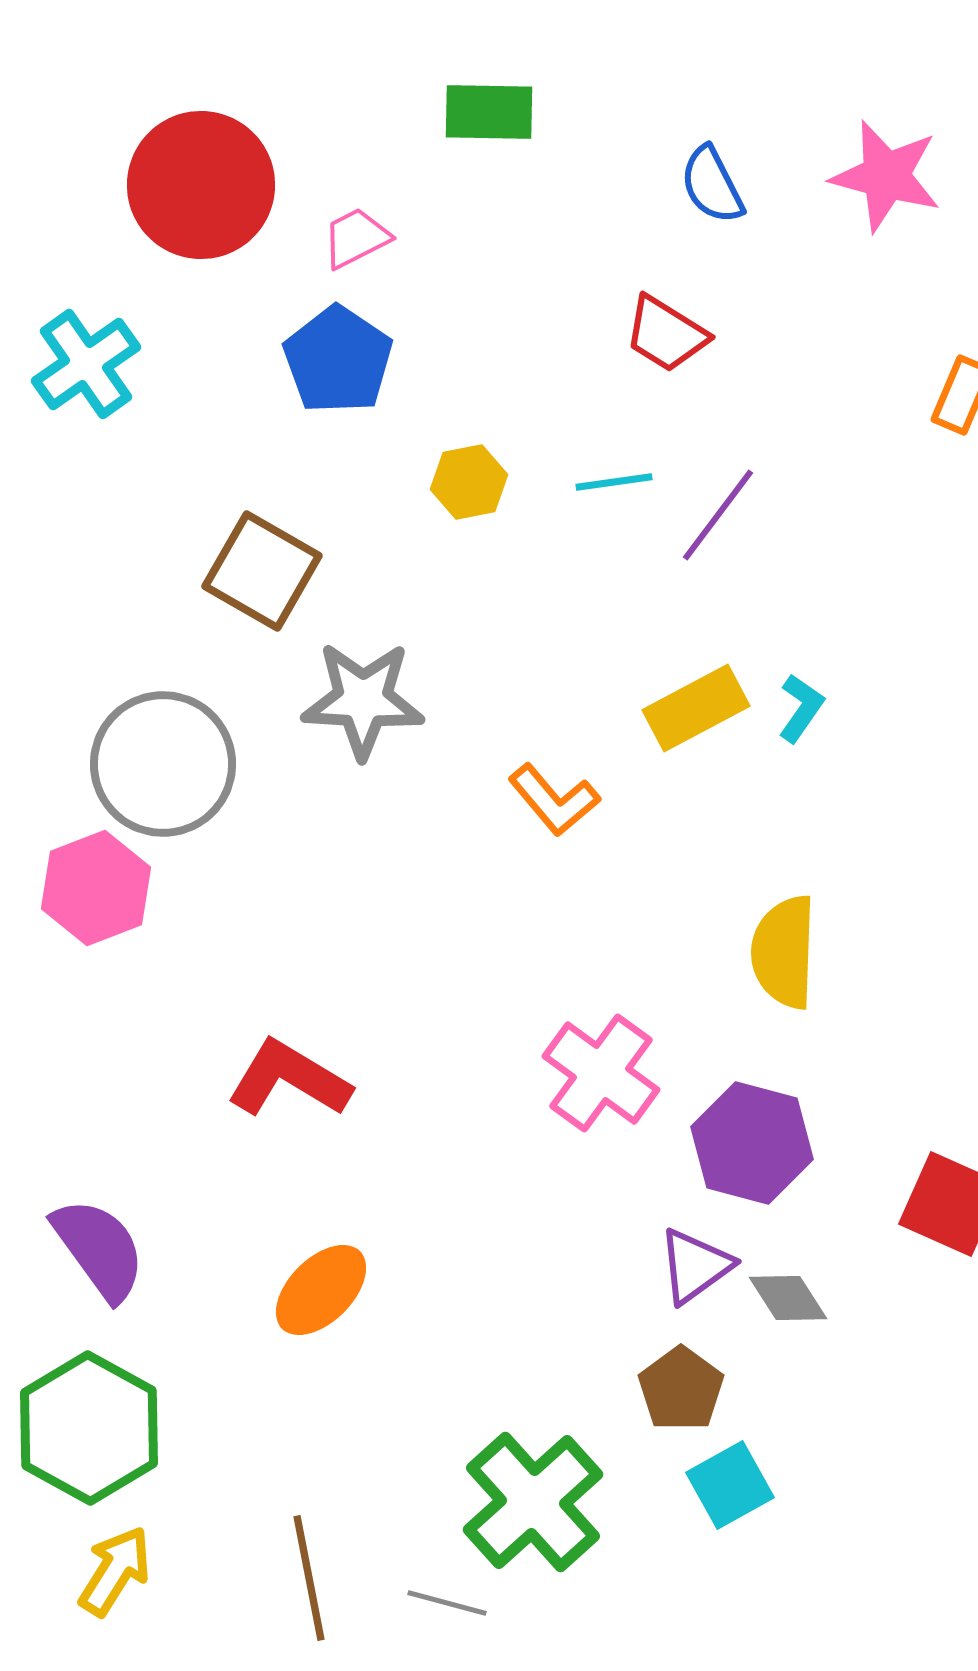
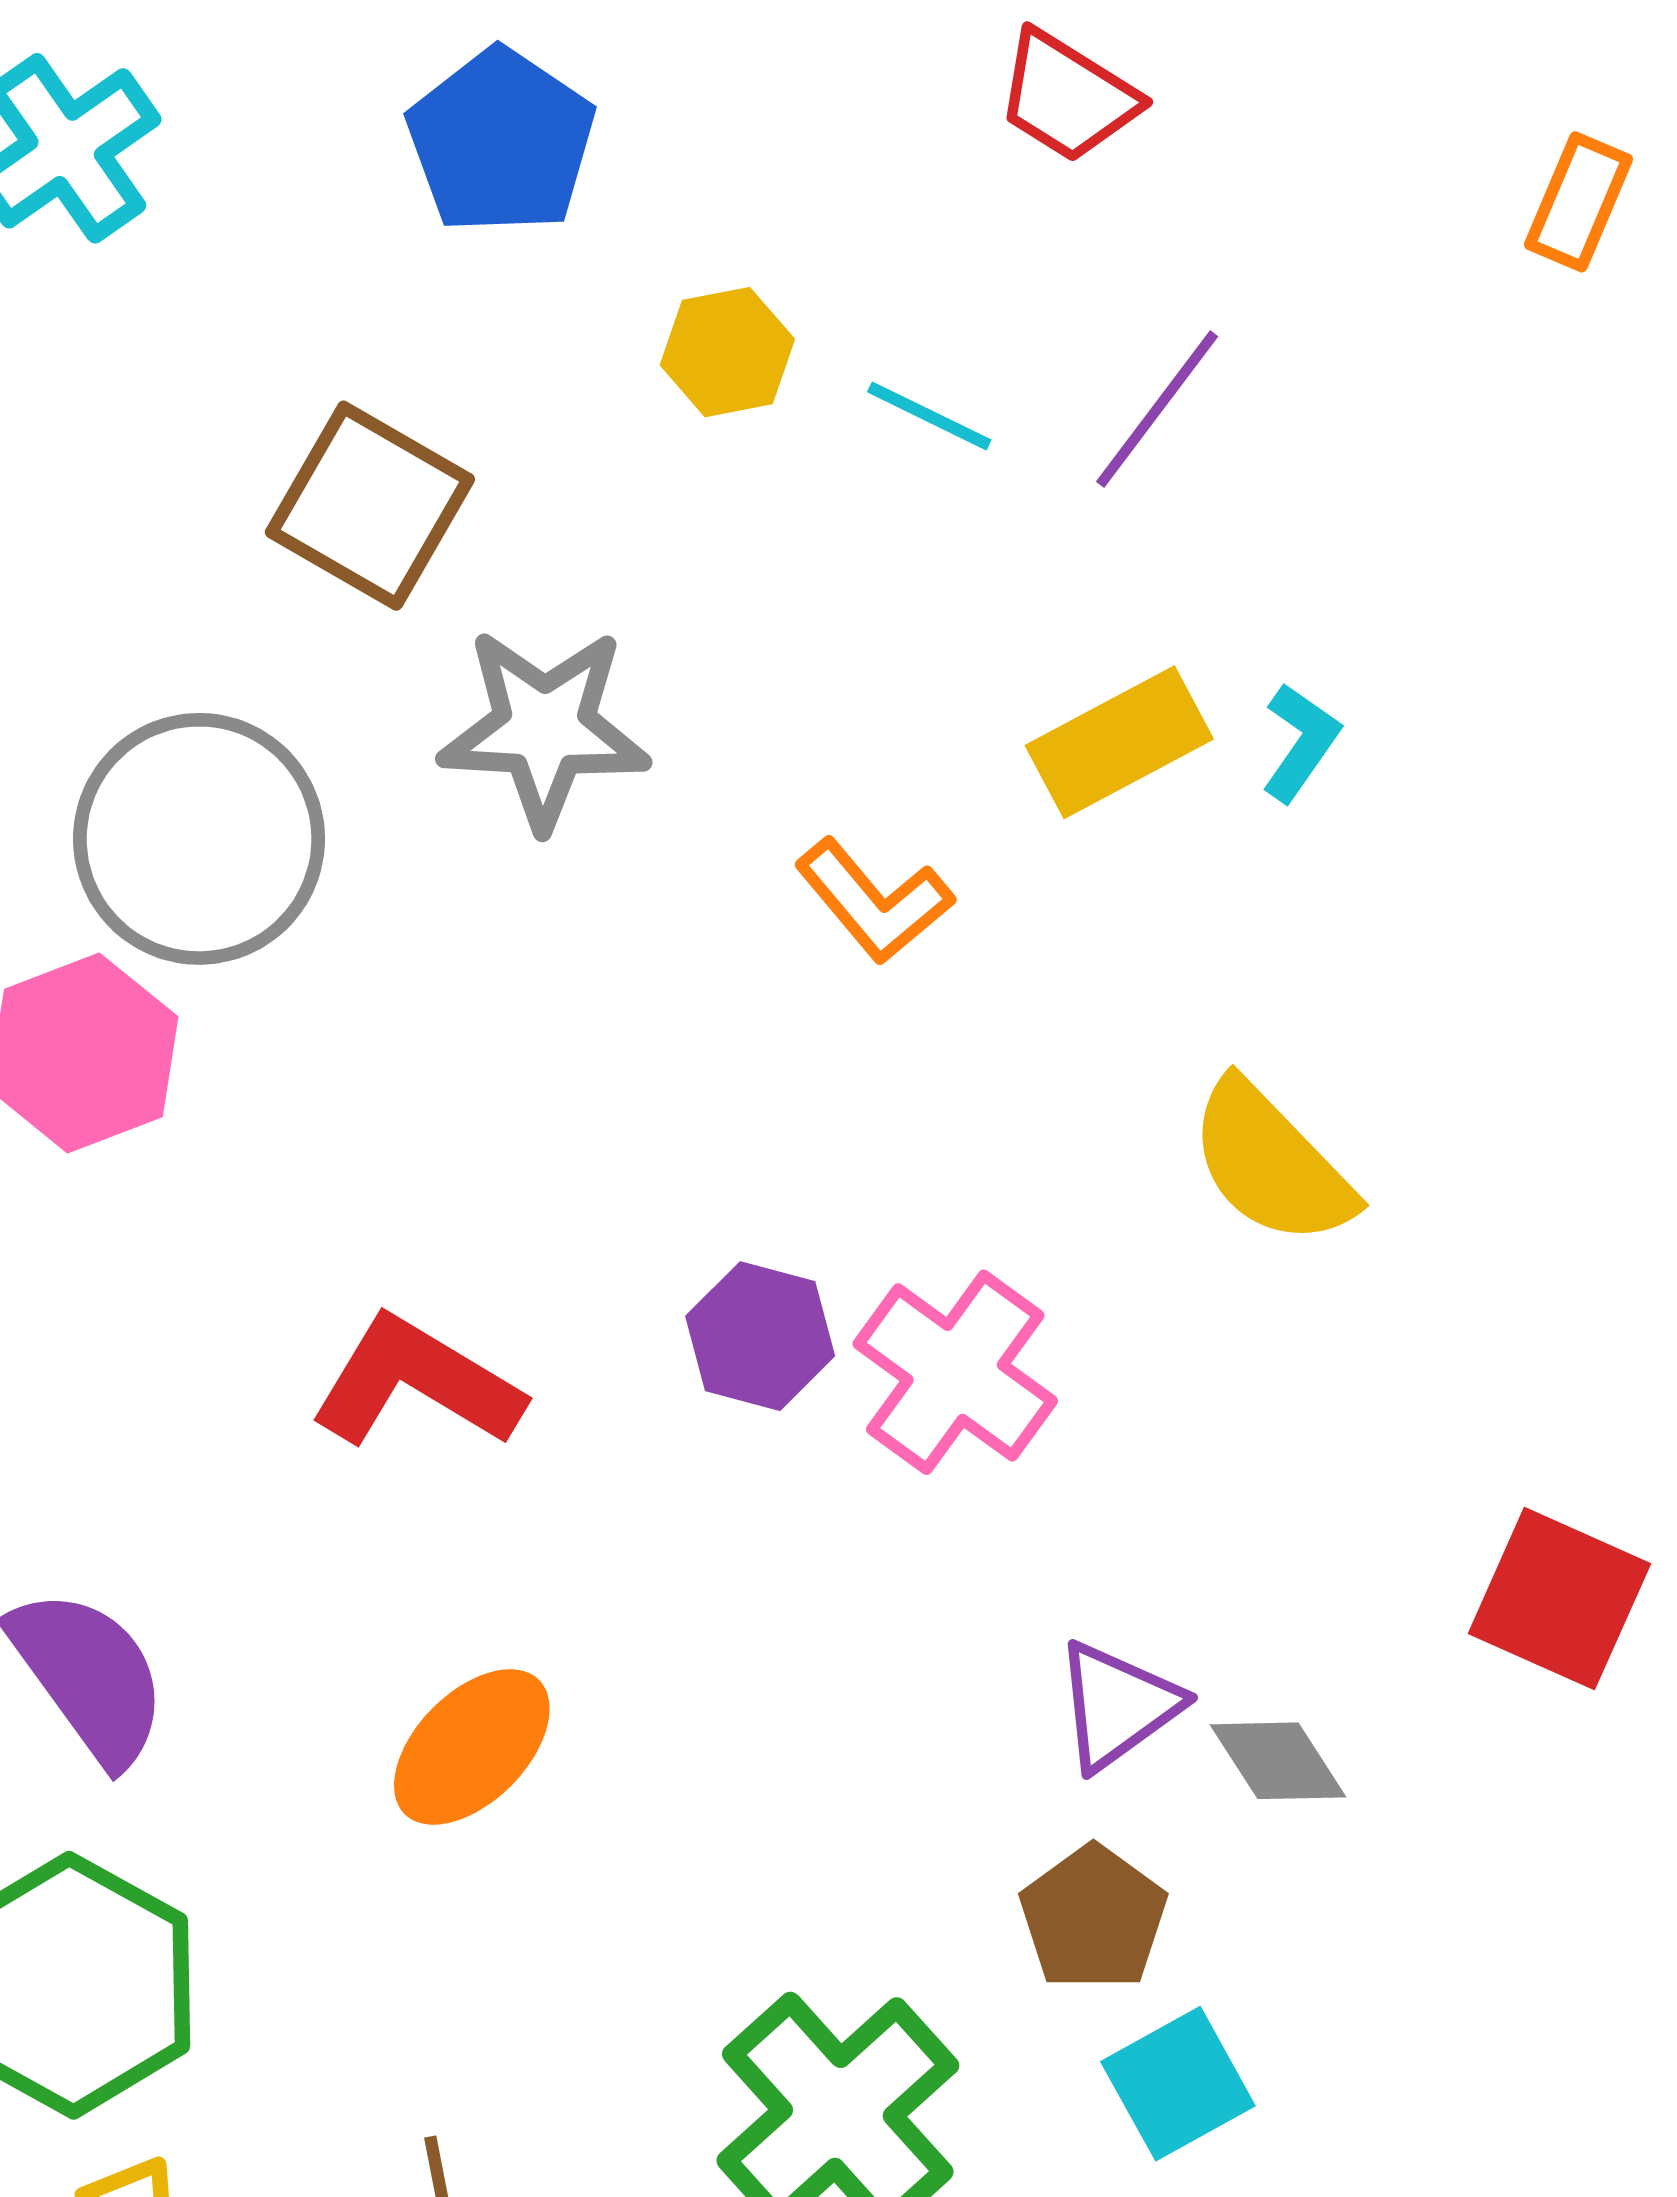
cyan line: (614, 482) -> (929, 416), moved, turned 34
yellow semicircle: (784, 952) -> (1271, 1163), turned -46
purple hexagon: (752, 1143) -> (760, 1336), moved, size x0.7

